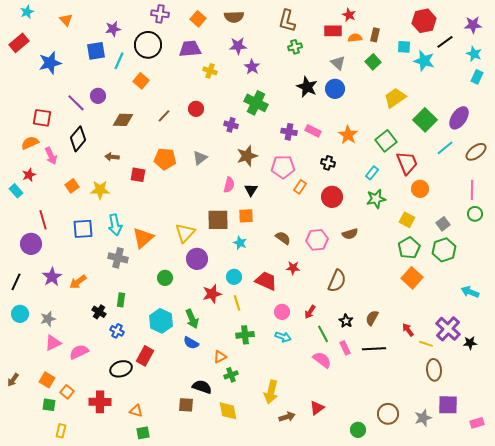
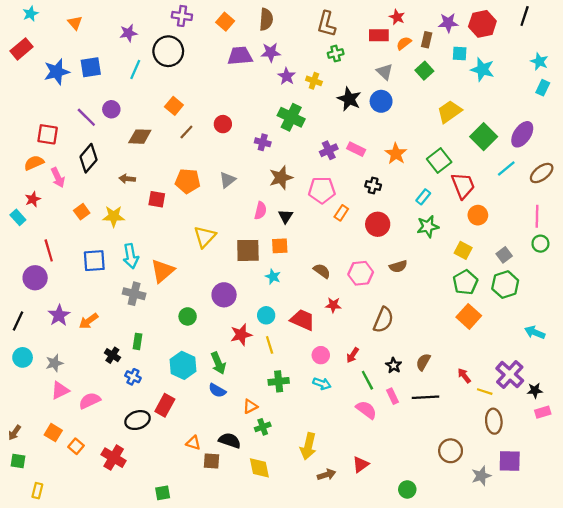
brown semicircle: (234, 17) -> (266, 19), turned -84
purple star: (473, 25) -> (448, 23), moved
orange semicircle: (355, 38) -> (404, 43), turned -32
black line: (445, 42) -> (525, 16), moved, turned -36
purple trapezoid: (190, 49) -> (240, 56), moved
blue square: (96, 51) -> (91, 67), moved
yellow cross: (210, 71) -> (314, 81), moved
orange square: (141, 81) -> (174, 106), moved
purple cross: (289, 132) -> (329, 150), turned -35
yellow triangle: (185, 233) -> (205, 237), moved
red cross: (100, 402) -> (114, 458), turned 30
green square: (49, 405) -> (18, 461), moved
orange triangle: (136, 411) -> (193, 443), moved
brown circle: (388, 414) -> (451, 451), moved
pink rectangle: (477, 423) -> (543, 412), moved
yellow rectangle: (61, 431) -> (37, 491), moved

